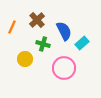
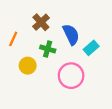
orange line: (12, 27) -> (13, 39), moved

